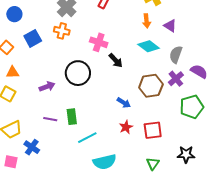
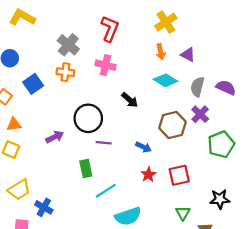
pink cross: (99, 42) -> (105, 65), moved
purple semicircle: (199, 71) -> (226, 87), moved
purple line: (50, 119) -> (104, 143), moved

